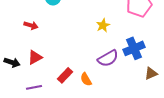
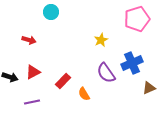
purple semicircle: (108, 58) -> (106, 73), turned 85
red rectangle: (65, 75) -> (63, 81), moved

